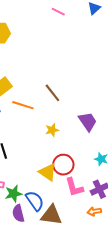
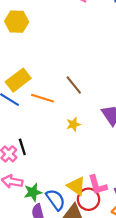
red circle: (63, 165) -> (89, 199), moved
yellow triangle: (48, 172) -> (76, 186), moved

